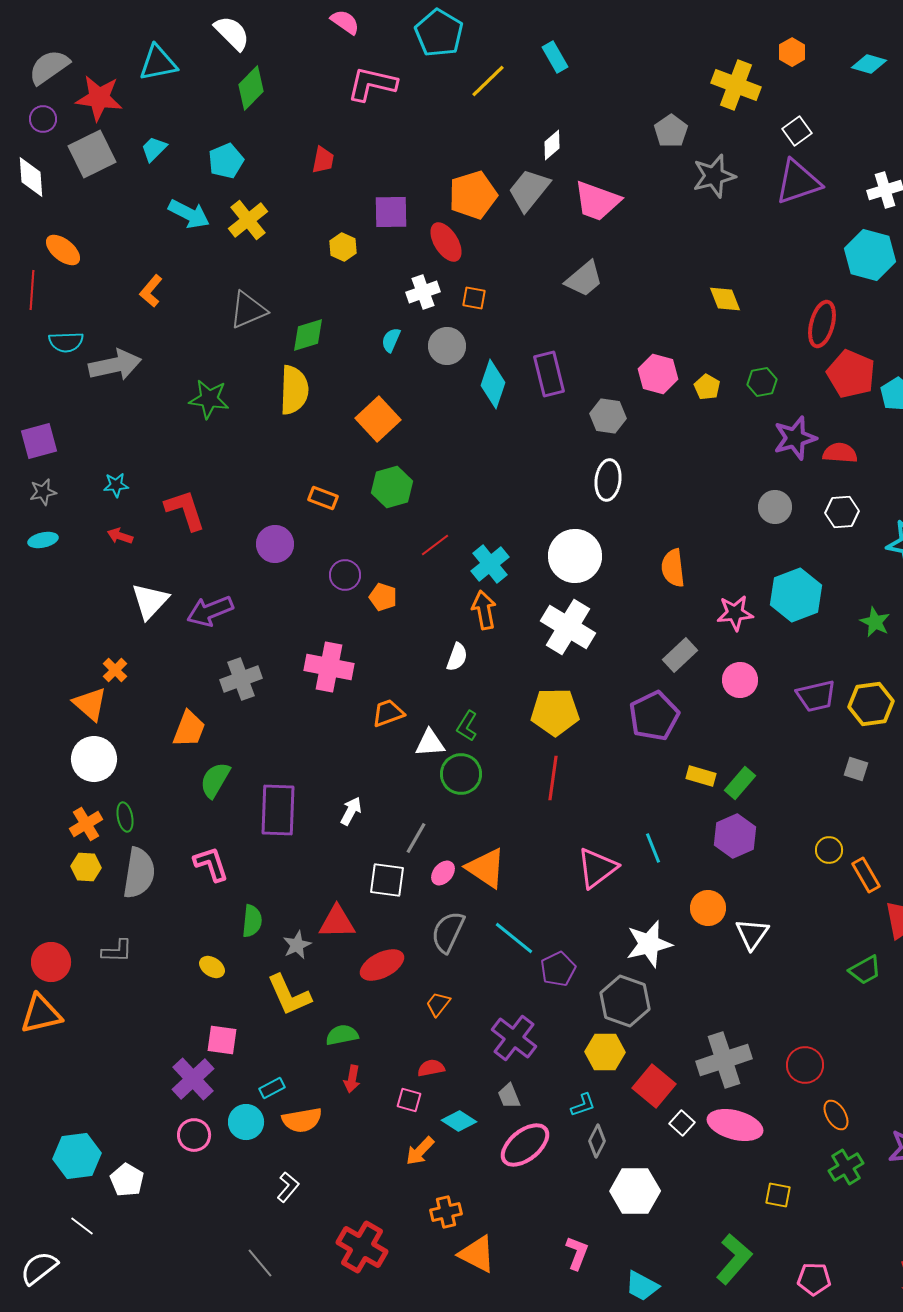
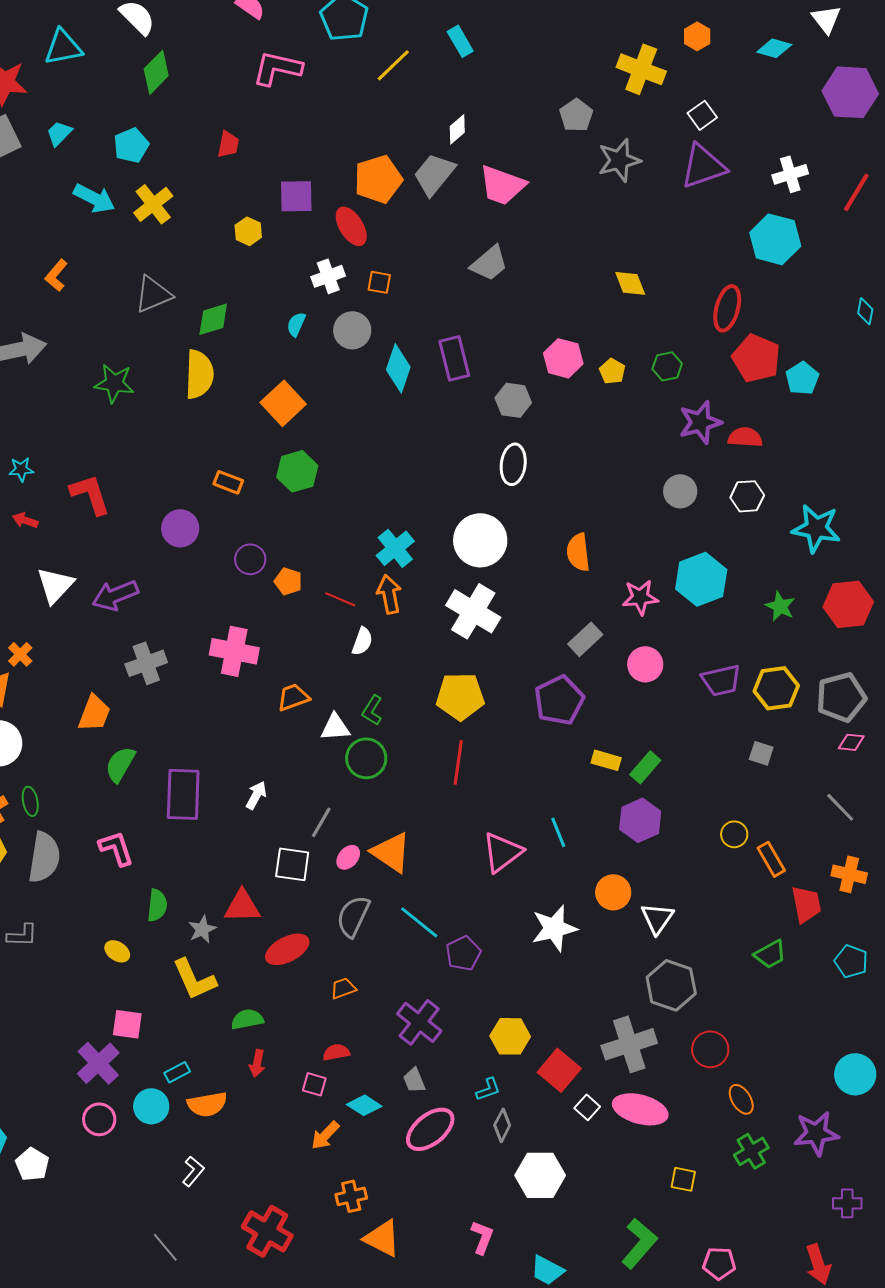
red line: (435, 545) -> (340, 599), moved, turned 60
gray hexagon: (625, 1001) -> (671, 985), moved
orange trapezoid: (438, 1004) -> (343, 988), turned 32

